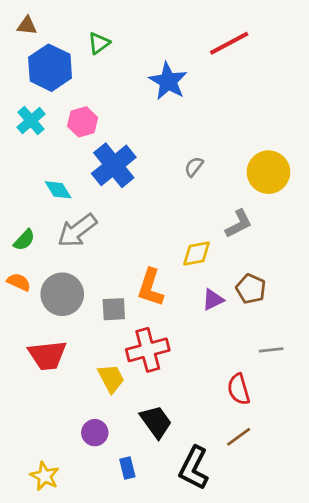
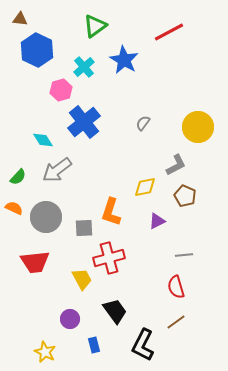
green triangle: (99, 43) -> (95, 26), moved, size x1.4
cyan cross: (31, 121) -> (84, 67), moved
brown pentagon: (251, 289) -> (185, 196), moved
gray line: (271, 350) -> (184, 255), moved
yellow star: (45, 476) -> (45, 352), moved

